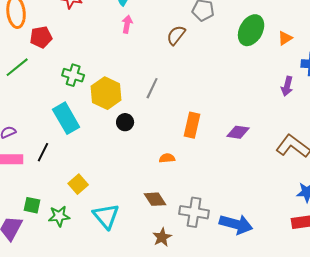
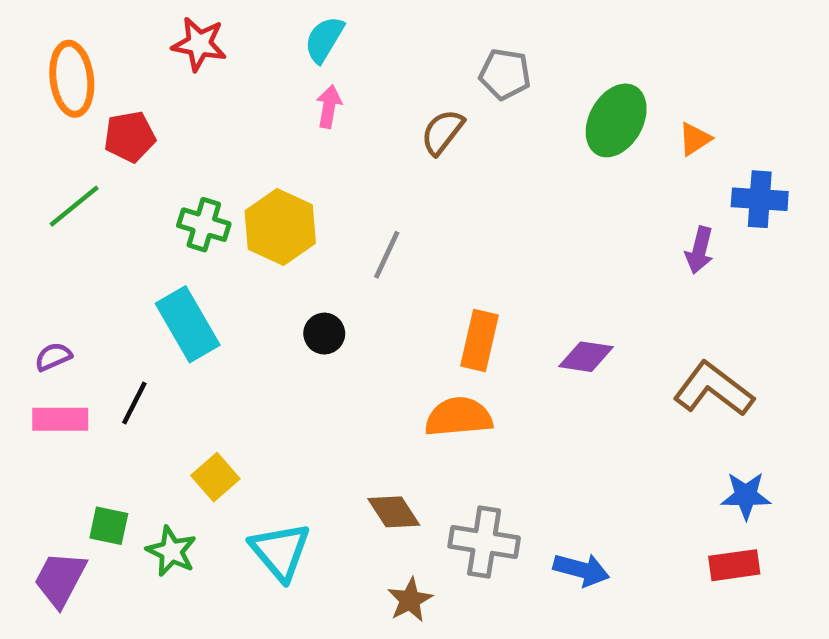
yellow hexagon: (106, 93) -> (280, 227), moved
orange semicircle: (167, 158) -> (459, 417), moved, size x1.8
green star: (59, 216) -> (171, 551), turned 30
blue arrow: (236, 224) -> (581, 570), size x0.7

